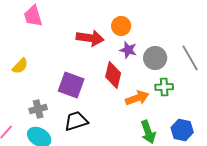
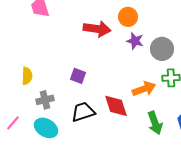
yellow semicircle: (20, 66) -> (27, 76), moved, turned -42
red diamond: (113, 75) -> (116, 106), moved, turned -32
purple square: (71, 85) -> (78, 76), size x0.6

